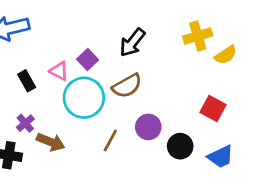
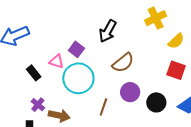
yellow semicircle: (226, 55) -> (176, 41), moved
brown semicircle: (127, 86) -> (123, 63), moved

